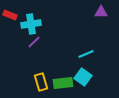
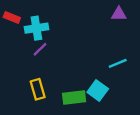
cyan line: (86, 54) -> (118, 63), moved
yellow rectangle: (41, 82) -> (38, 89), moved

